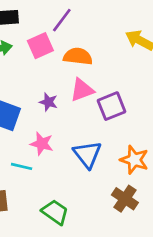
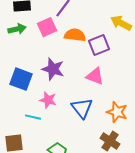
pink triangle: (82, 90) -> (95, 76), moved, turned 42
purple star: (48, 102) -> (53, 69), size x1.6
purple square: (111, 106) -> (99, 45), moved

